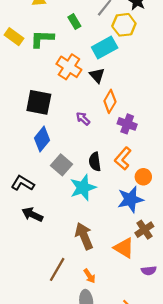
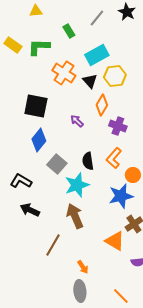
yellow hexagon: (124, 25) -> (115, 76), moved
brown arrow: (84, 236) -> (75, 216), moved
brown line: (57, 269) -> (53, 245), moved

